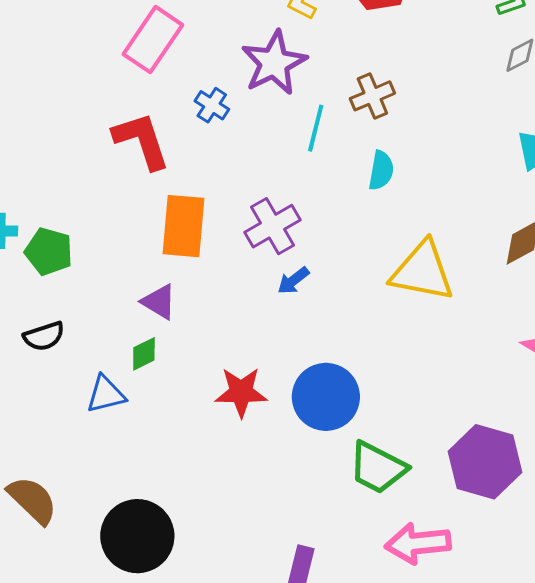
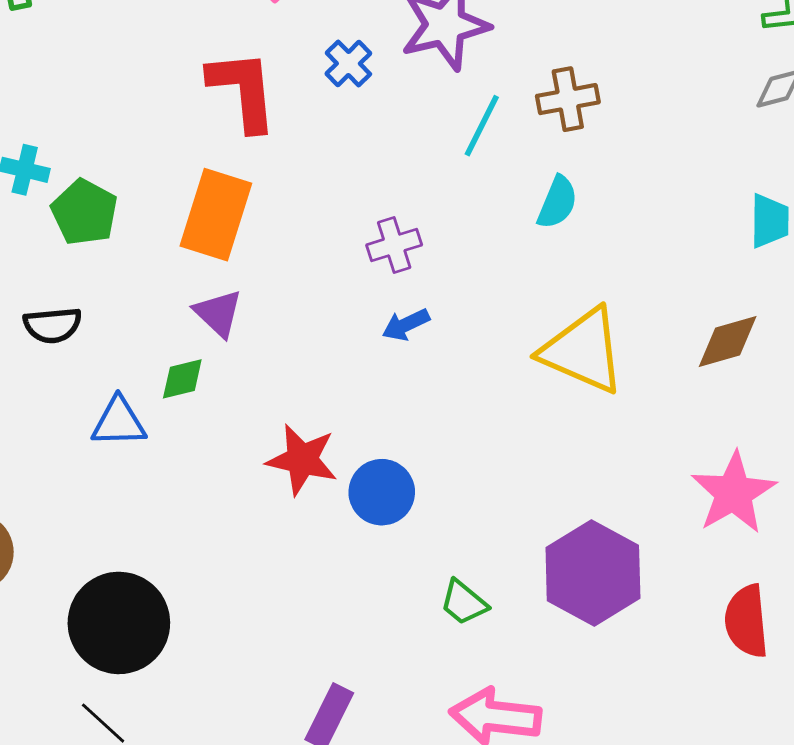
orange rectangle: (183, 226) -> (216, 215), moved
purple cross: (273, 226) -> (394, 245), size x0.7
blue circle: (326, 397) -> (382, 492), moved, size x0.7
purple hexagon: (485, 462) -> (593, 573), moved
green trapezoid: (378, 468) -> (464, 602), size x0.6

